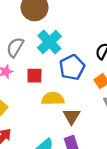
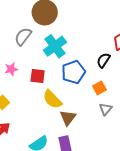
gray semicircle: (15, 47) -> (23, 37), moved
yellow semicircle: (53, 99) -> (52, 99), turned -140

